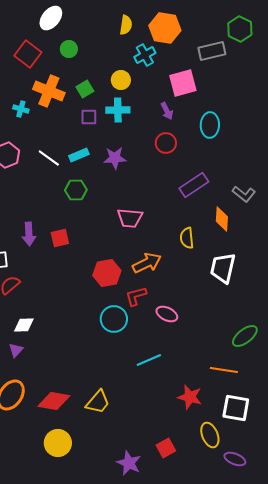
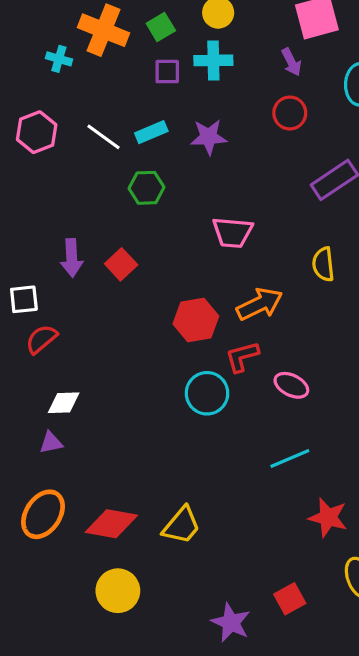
red square: (60, 238) -> (121, 264), turned -30
purple triangle: (16, 350) -> (51, 443), turned 35
cyan line: (149, 360) -> (290, 459), moved

